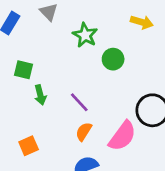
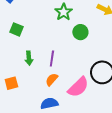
green arrow: (40, 95) -> (29, 58), moved
purple line: (79, 102) -> (52, 58), turned 42

